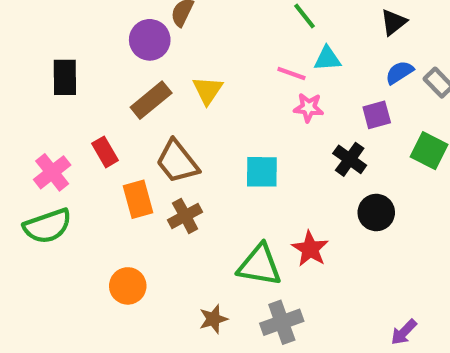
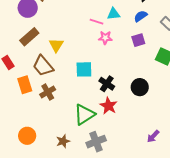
blue semicircle: (399, 72) -> (141, 16), moved
yellow triangle: (208, 90) -> (56, 45), moved
black cross: (350, 159) -> (107, 84), moved
green triangle: (260, 265) -> (84, 114), turned -40
orange circle: (128, 286) -> (27, 136), moved
purple arrow: (404, 332) -> (153, 136), moved

